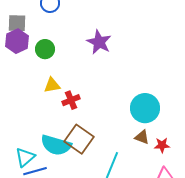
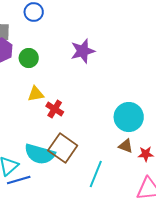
purple star: (99, 42) -> (83, 51), turned 30
red cross: (71, 100) -> (55, 109), turned -36

